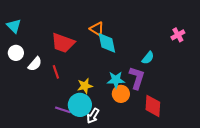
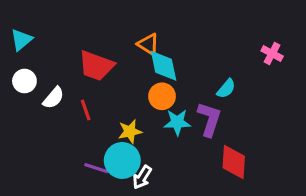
cyan triangle: (14, 26) -> (21, 40), turned 35
pink cross: (178, 35) -> (272, 53), turned -32
orange circle: (121, 94) -> (162, 96), moved

